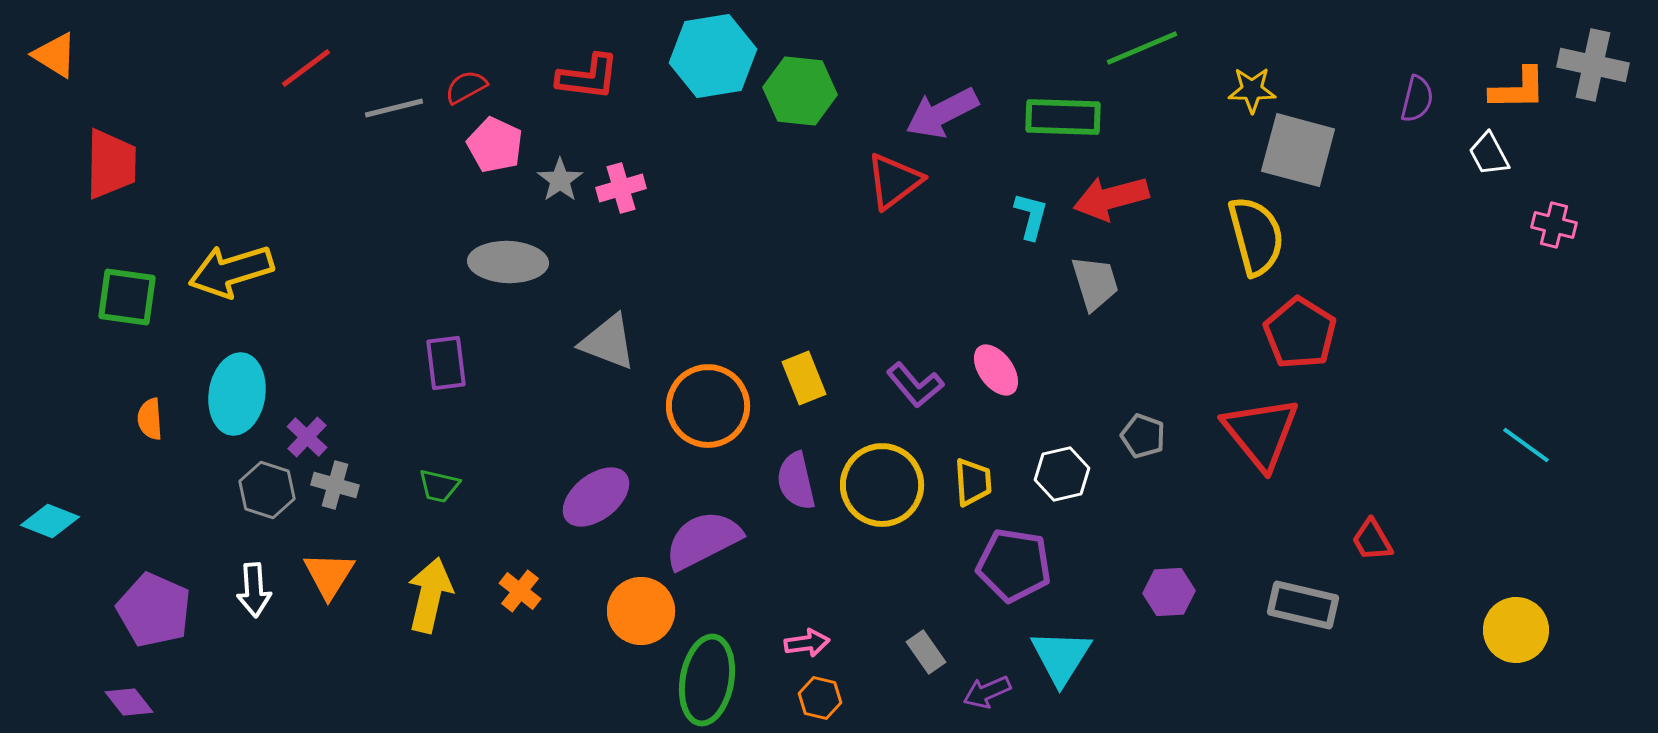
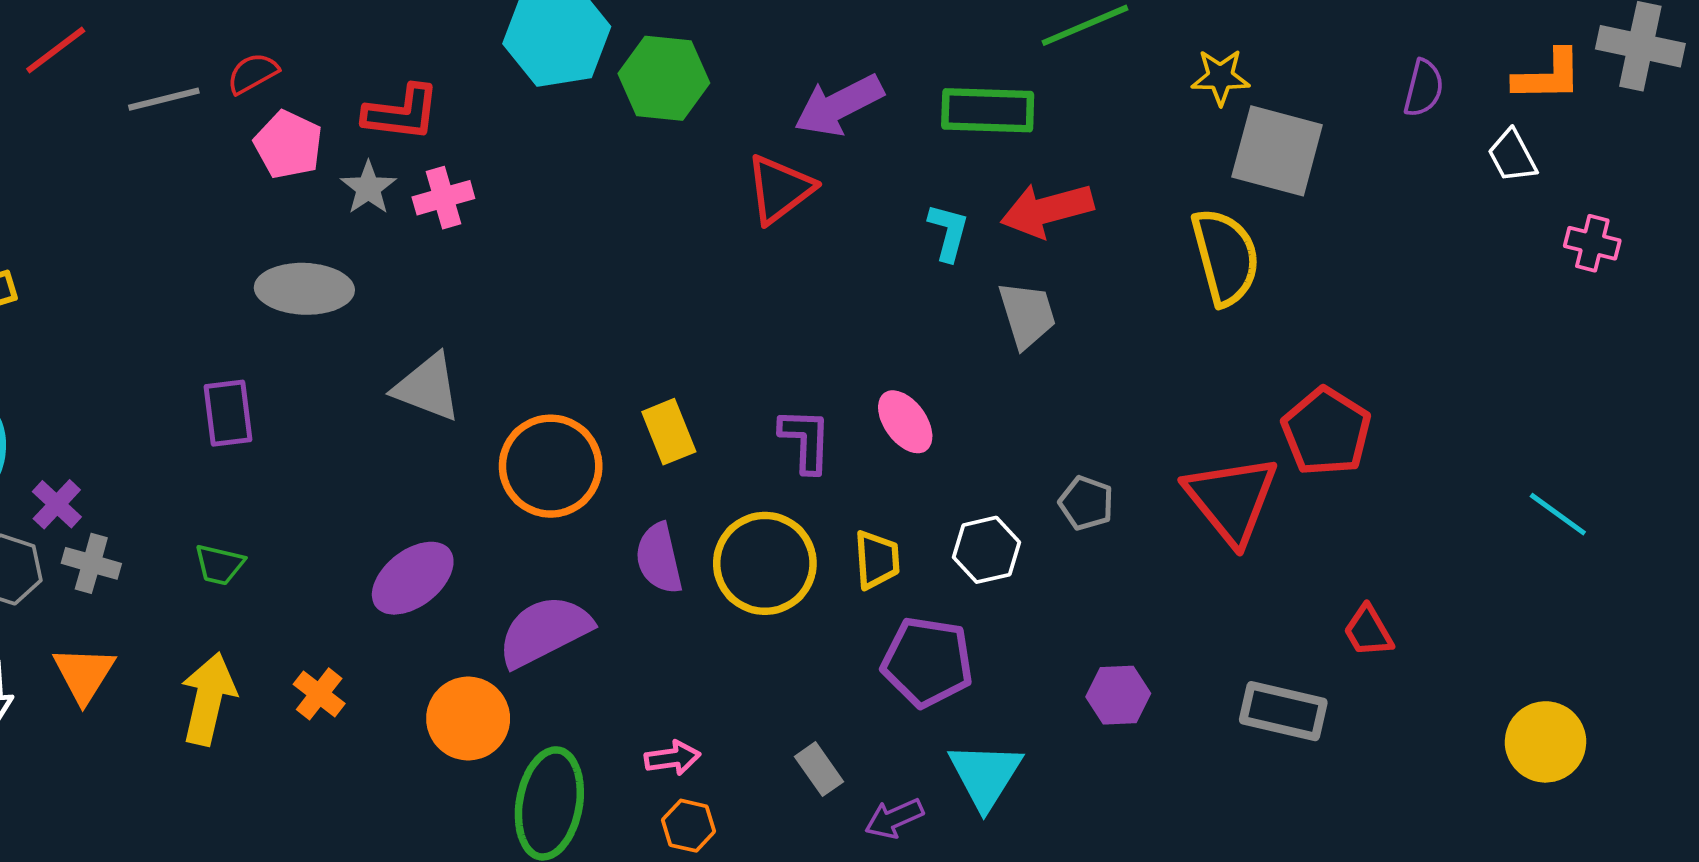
red L-shape: (588, 77) -> (402, 113), moved
red pentagon: (1300, 333) -> (1326, 432), moved
purple L-shape: (915, 385) -> (805, 440), turned -138

